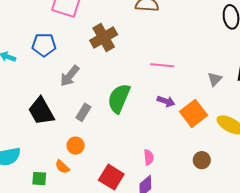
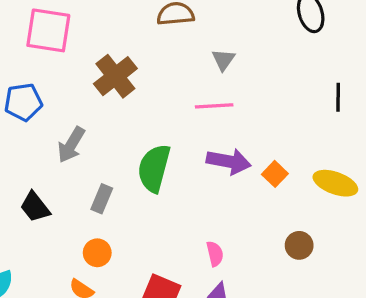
gray triangle: (215, 79) -> (223, 60), moved
purple arrow: (166, 101) -> (229, 161), size x1.5
black trapezoid: (41, 111) -> (35, 207), size x0.7
orange square: (194, 113) -> (275, 174), size x0.6

